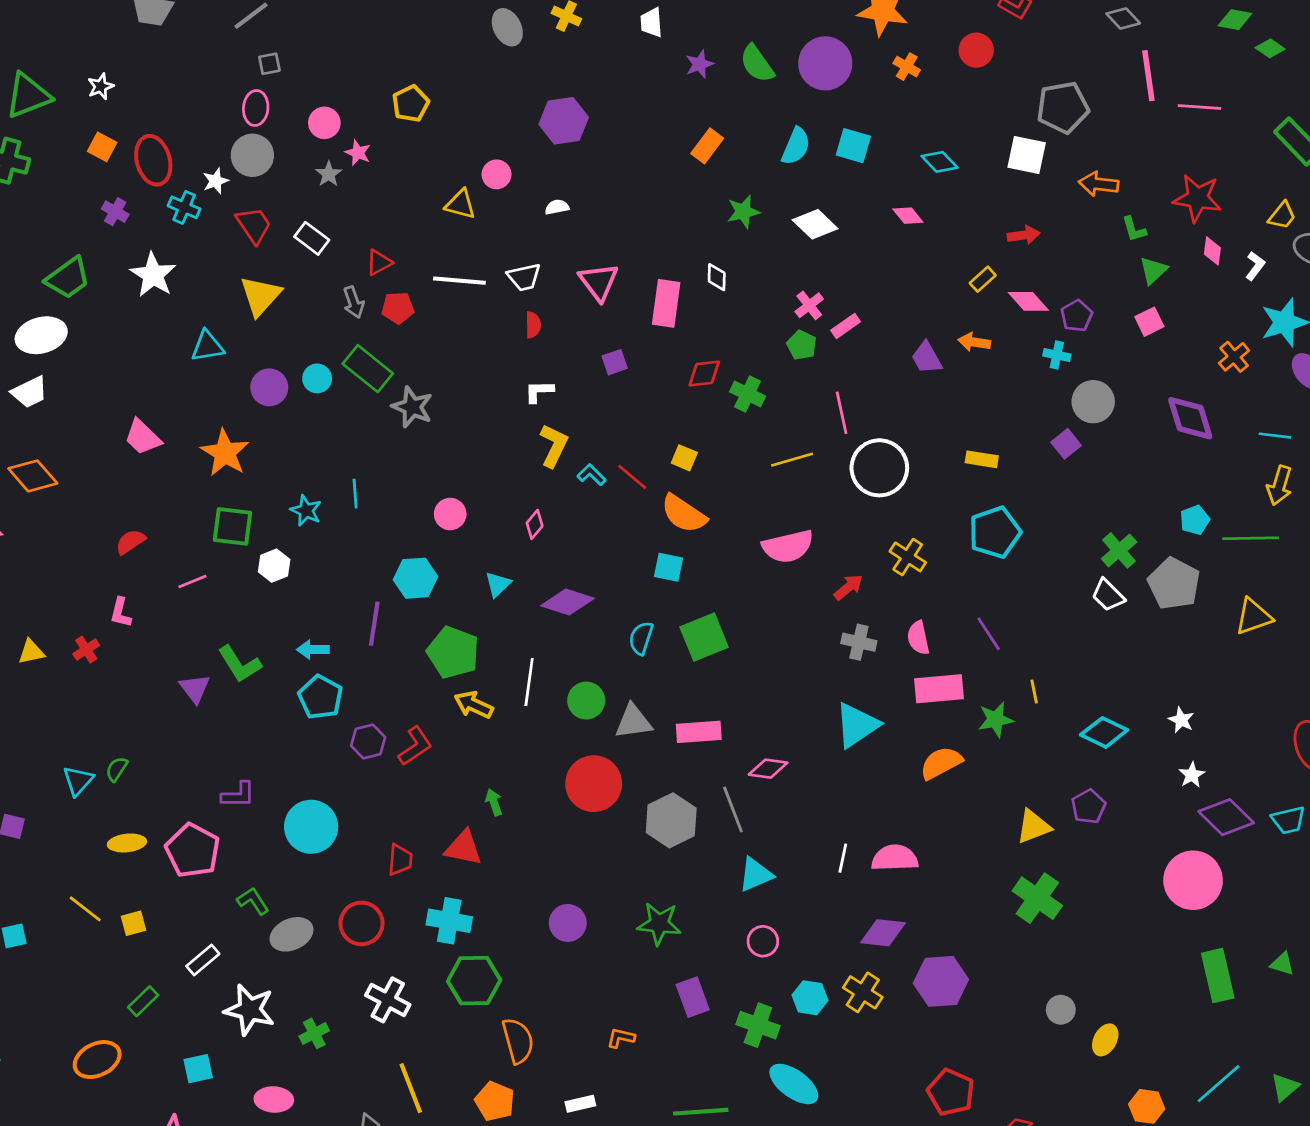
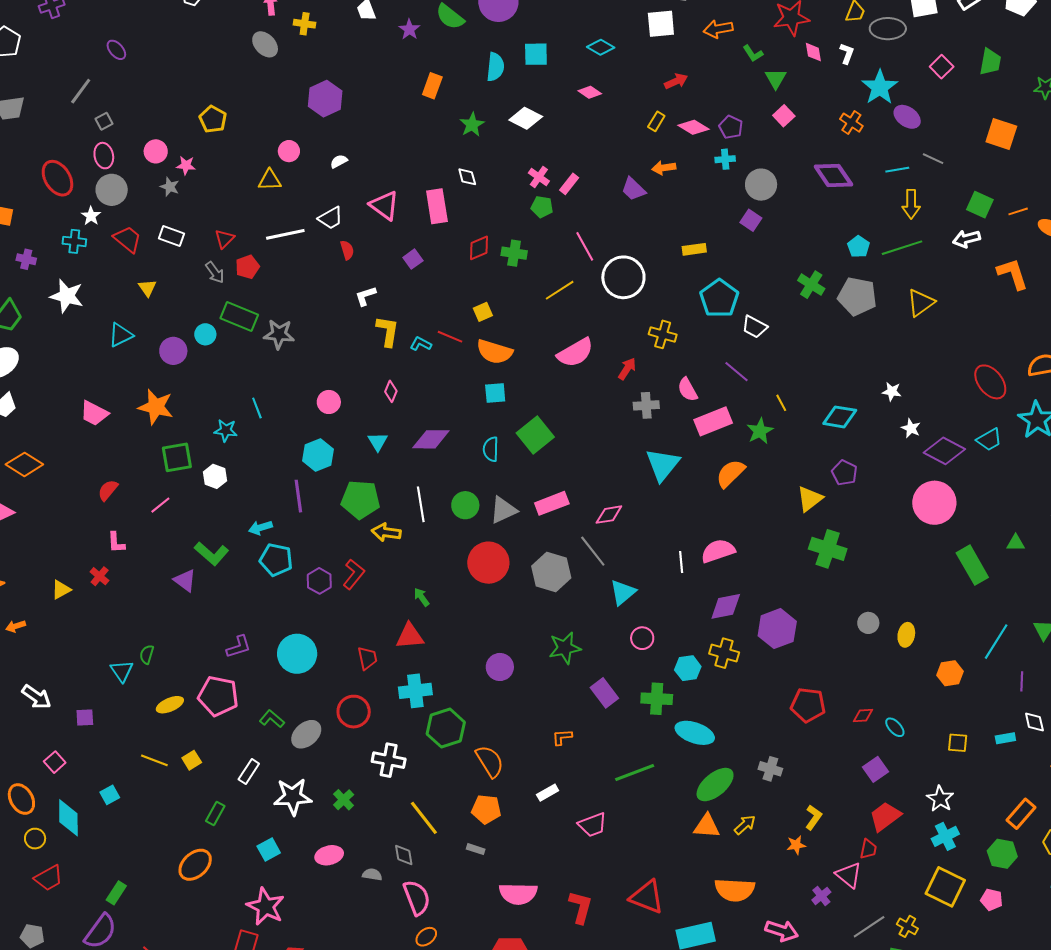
red ellipse: (153, 160) -> (57, 178), moved
yellow triangle: (260, 296) -> (147, 288), size x0.6
yellow square: (684, 458) -> (483, 312), turned -30
white trapezoid: (1108, 595) -> (754, 327), moved

